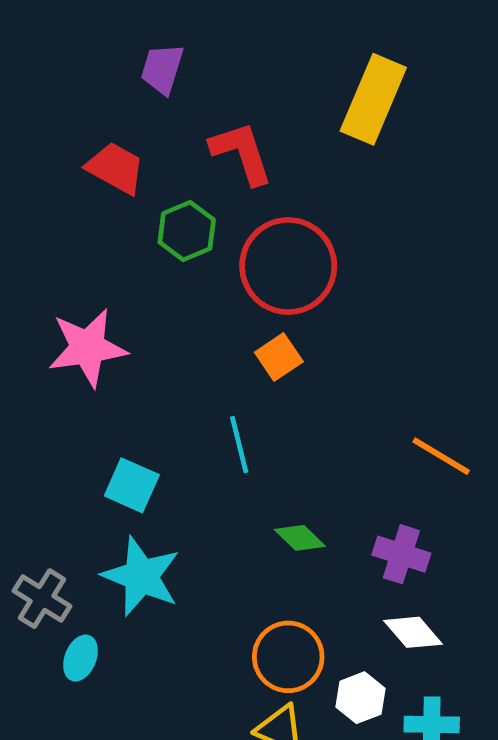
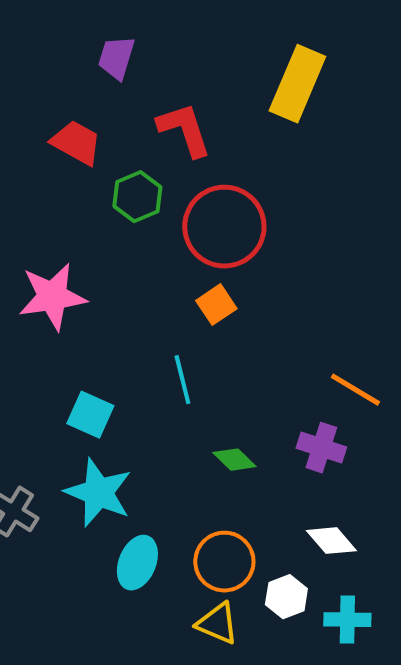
purple cross: (401, 554) -> (321, 448), moved
cyan ellipse: (81, 658) -> (137, 563), moved, size x1.4

